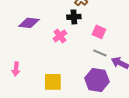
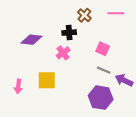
black cross: (74, 17) -> (69, 33), moved
yellow square: (53, 82) -> (47, 80), moved

